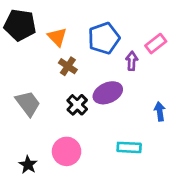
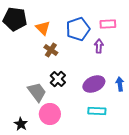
pink rectangle: (156, 44) -> (108, 24), moved, turned 35
purple ellipse: (108, 93) -> (94, 84), moved
gray trapezoid: (28, 103) -> (37, 92), moved

